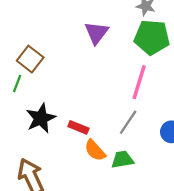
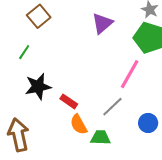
brown square: (30, 59) -> (39, 16), moved

